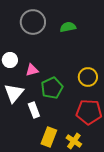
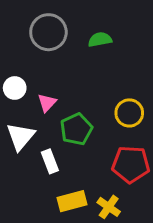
pink triangle: (32, 70) -> (47, 103), turned -32
yellow rectangle: (49, 137) -> (72, 201), turned 54

